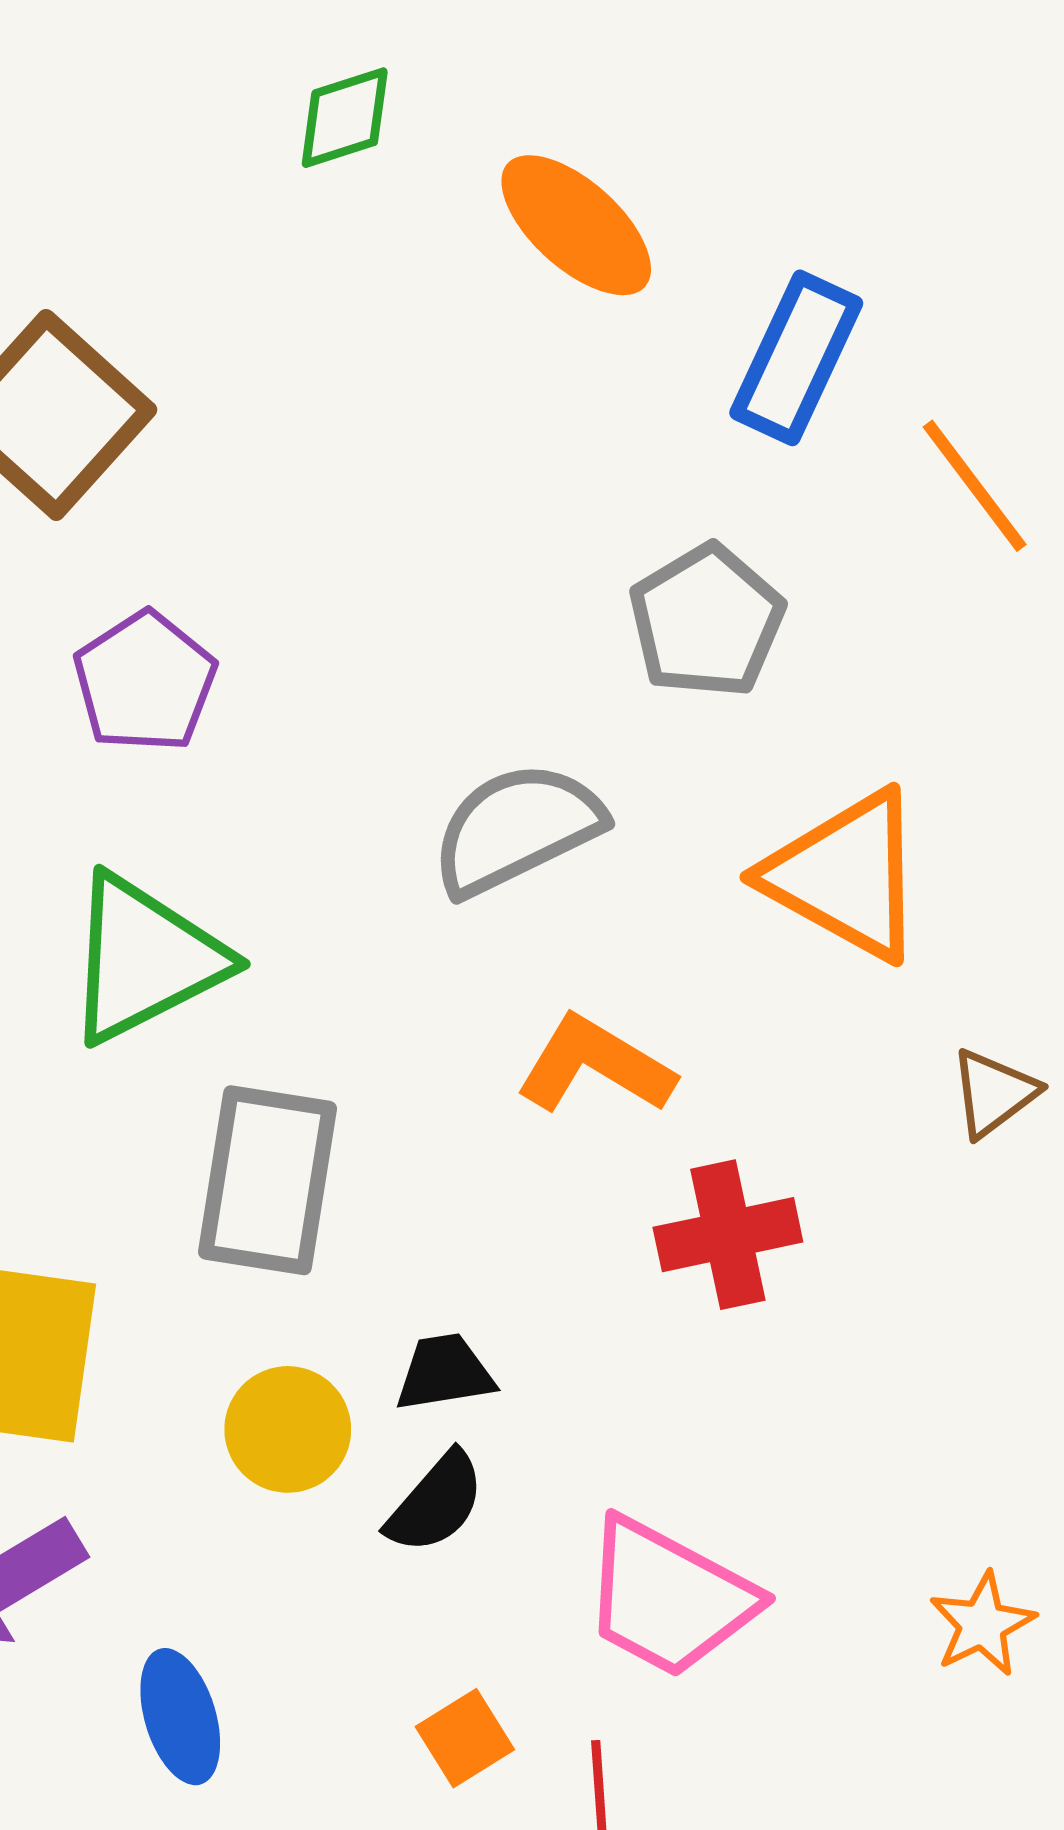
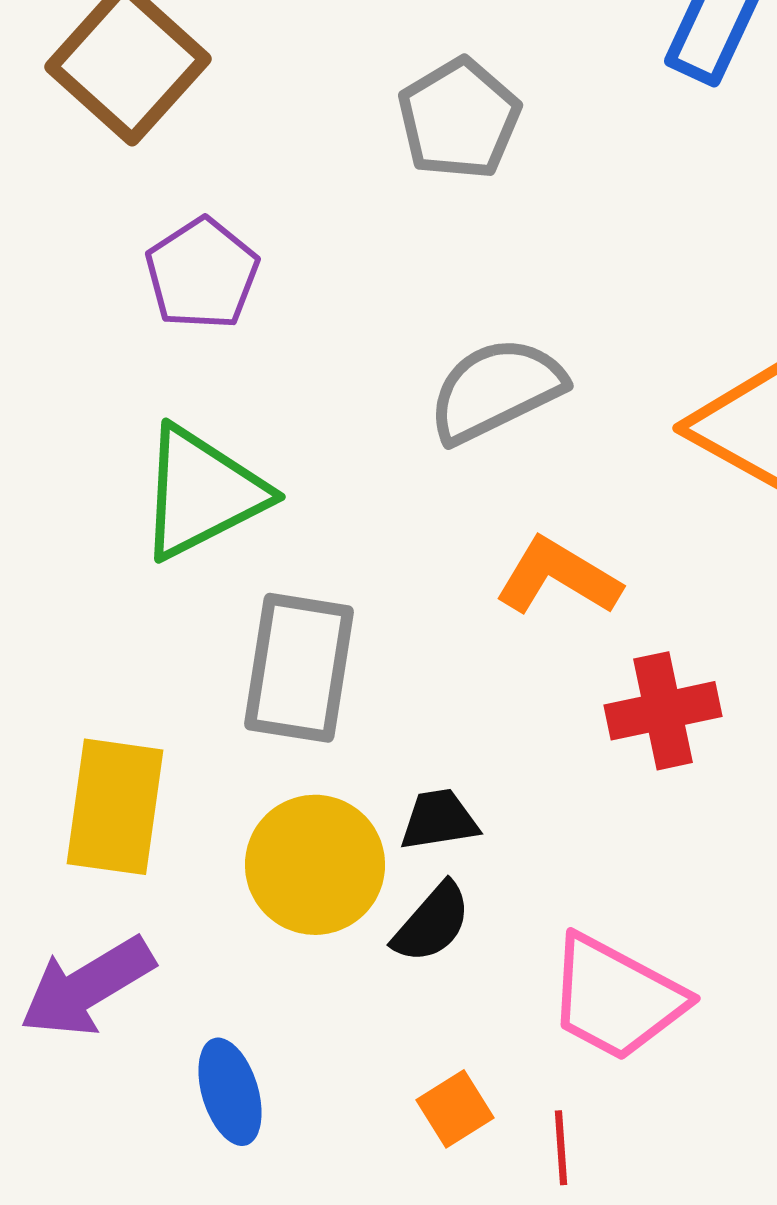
gray pentagon: (706, 621) -> (459, 119), moved
yellow circle: (288, 1429) -> (315, 865), size x1.4

